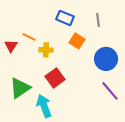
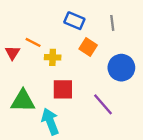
red square: (55, 78) -> (63, 89), turned 36
green triangle: (20, 88) -> (23, 101), turned 35
purple line: (110, 91) -> (103, 104), moved

